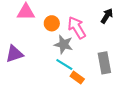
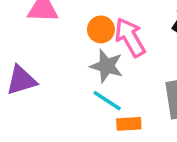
orange circle: (52, 23) -> (101, 29), moved
orange rectangle: (77, 78) -> (129, 124), turned -40

